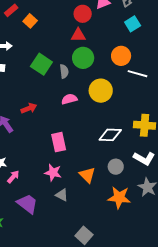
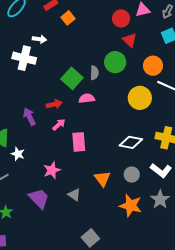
red triangle: (78, 35) -> (130, 40), moved, turned 35
green square: (41, 64) -> (72, 78), moved
yellow circle: (101, 91) -> (140, 98), moved
pink semicircle: (69, 99) -> (87, 98), moved
pink star: (53, 173) -> (52, 170), moved, turned 30
pink arrow: (13, 177) -> (59, 125), moved

